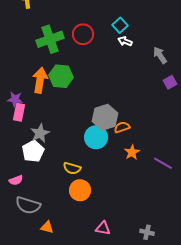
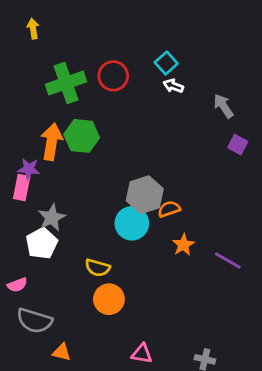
purple square: (170, 82) -> (238, 145), turned -32
purple star: (15, 99) -> (29, 169), moved

